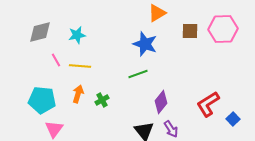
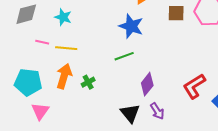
cyan star: (77, 35) -> (63, 17), turned 30
pink line: (56, 60) -> (42, 42), turned -48
orange arrow: (78, 94) -> (64, 76), size x1.4

